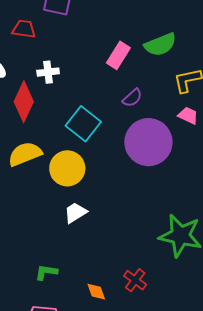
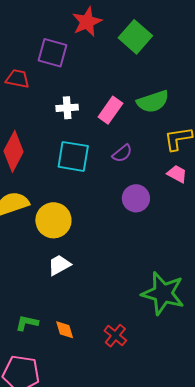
white cross: (48, 72) -> (67, 108), moved
cyan square: (83, 124) -> (73, 156), moved, turned -32
purple circle: (148, 142) -> (136, 198), size x0.6
orange diamond: (96, 292) -> (65, 330), moved

